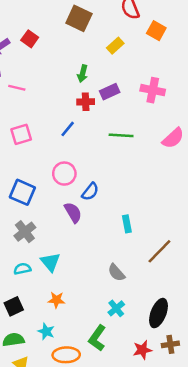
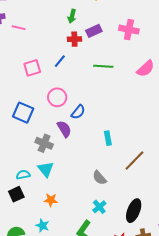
pink square: (21, 134) -> (32, 68), moved
gray cross: (25, 232) -> (44, 143), moved, turned -30
black square: (14, 306) -> (16, 194), moved

